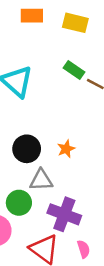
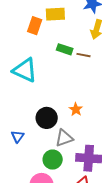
orange rectangle: (32, 16) -> (35, 26), moved, turned -54

